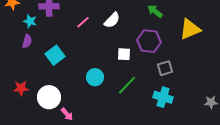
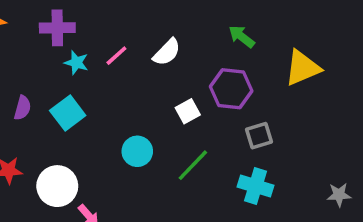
cyan star: (30, 21) -> (76, 63), moved
purple semicircle: (27, 41) -> (22, 108), moved
white square: (124, 54) -> (188, 111), turned -32

